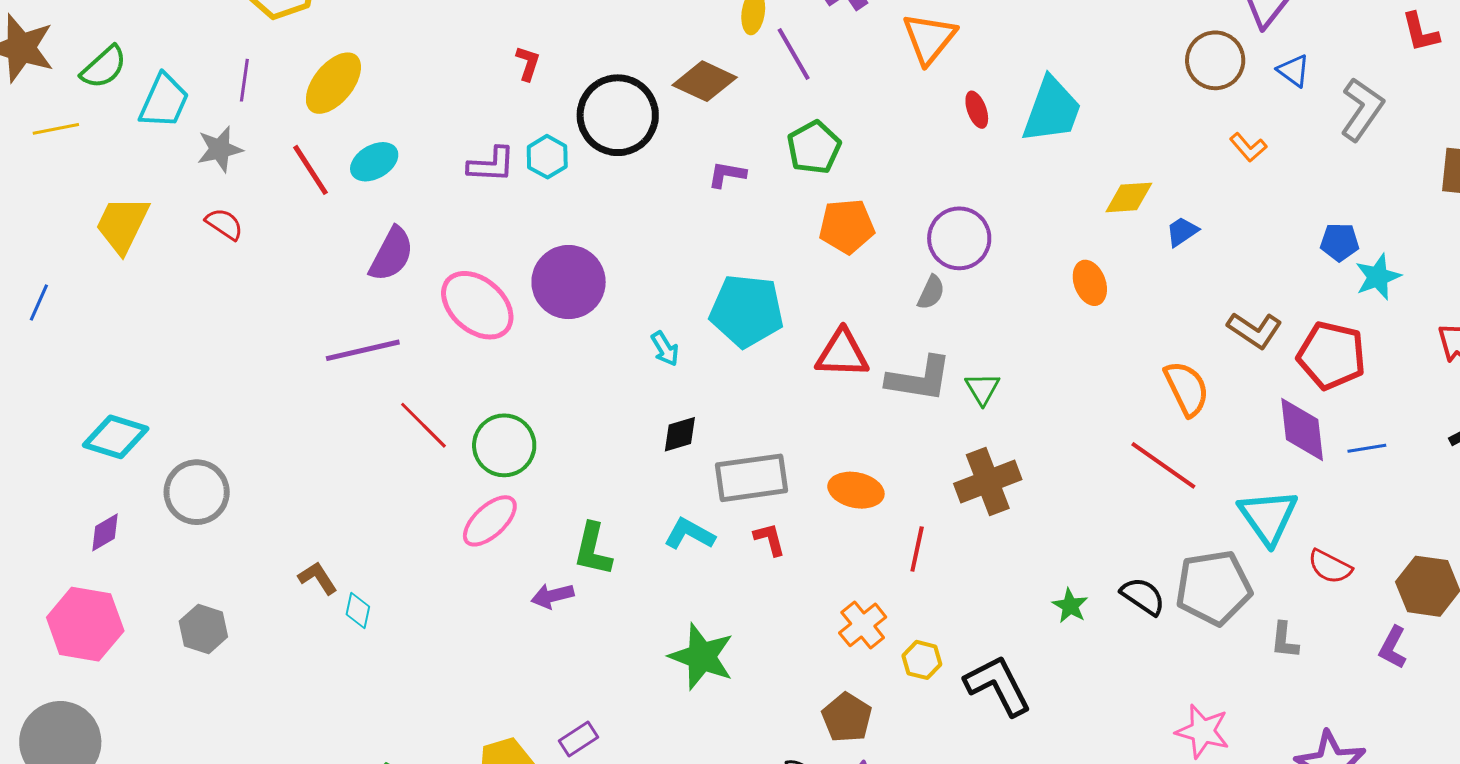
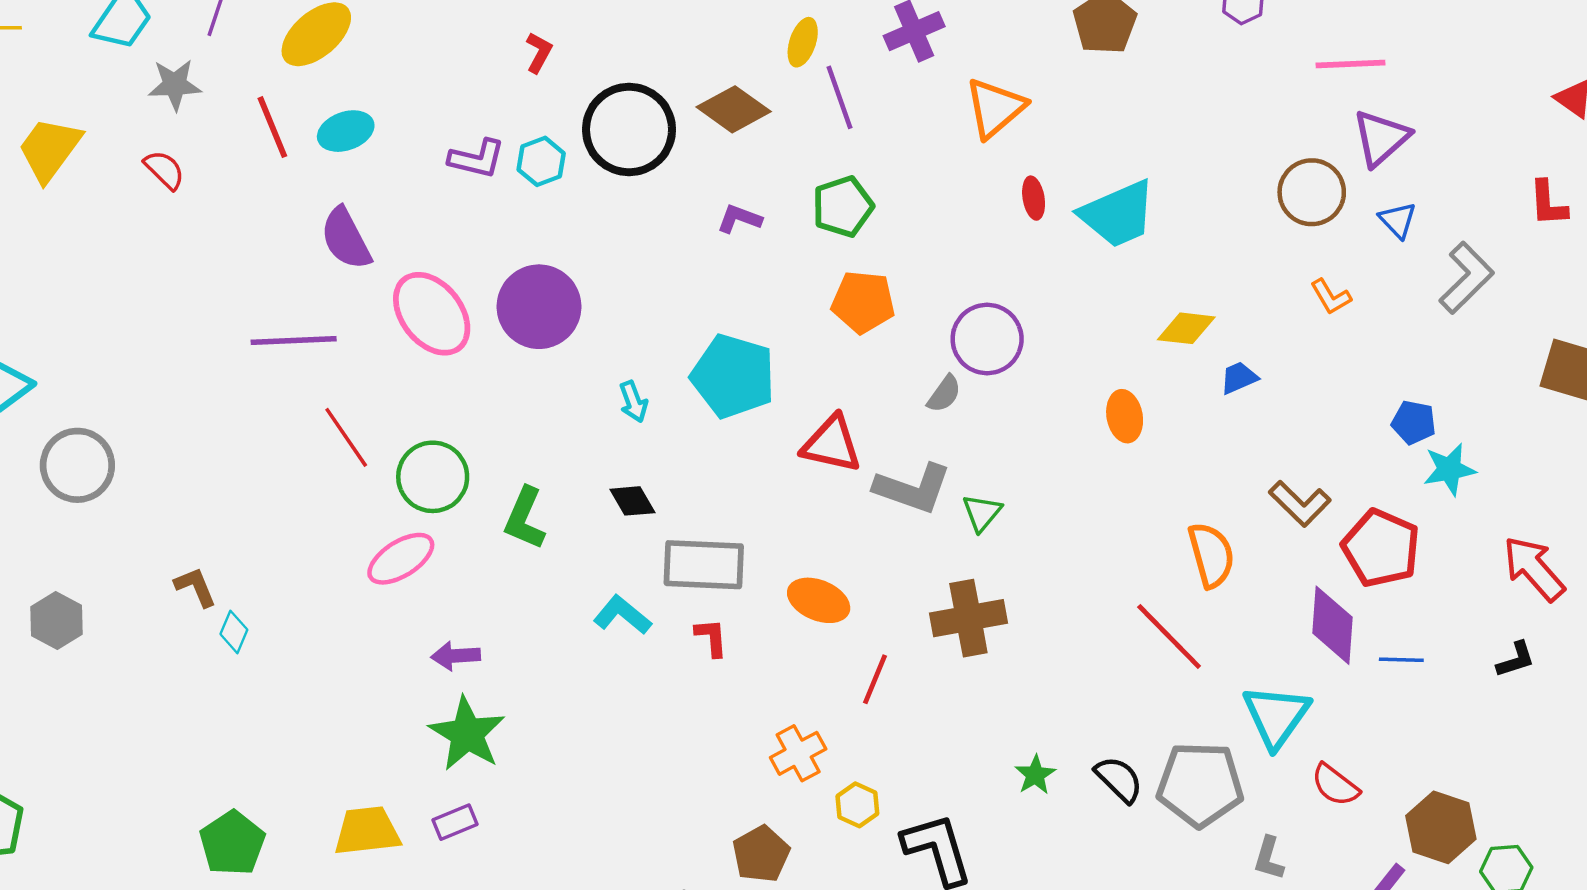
cyan trapezoid: (1052, 110) -> (1118, 214), turned 36
purple semicircle: (391, 254) -> (346, 239), turned 114
black diamond: (680, 434) -> (632, 501), turned 66
green L-shape: (593, 549) -> (525, 518), moved
green star: (702, 657) -> (467, 734), moved

